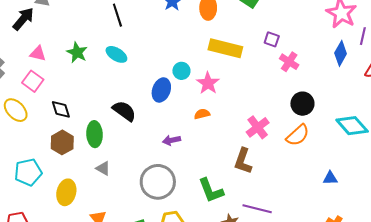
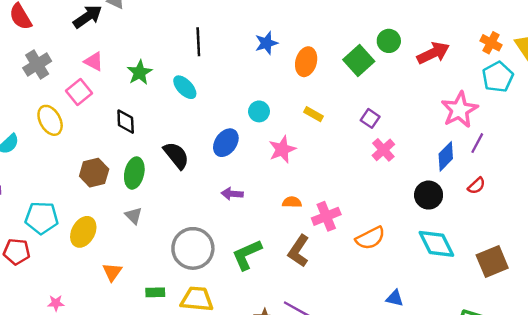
yellow rectangle: (225, 48) -> (313, 114), size x0.5
cyan circle: (181, 71) -> (259, 111), moved
black circle: (302, 104) -> (429, 195), moved
black diamond: (61, 109) -> (126, 122), moved
orange semicircle: (202, 114) -> (292, 202), moved
purple arrow: (172, 140) -> (232, 194), moved
cyan pentagon: (28, 172) -> (42, 218), moved
green L-shape: (211, 190) -> (247, 255), moved, turned 72

